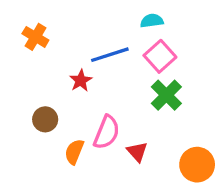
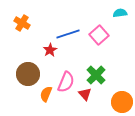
cyan semicircle: (152, 21) -> (120, 13), moved
green cross: (166, 95) -> (96, 75), moved
brown circle: (45, 119) -> (28, 74), size x1.5

